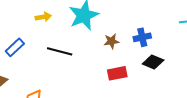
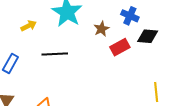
blue cross: (142, 37) -> (130, 16), turned -36
red rectangle: (117, 73) -> (120, 47), moved

